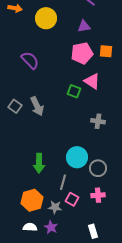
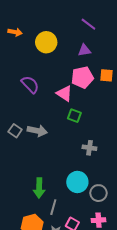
pink triangle: (92, 81) -> (64, 94), moved
gray arrow: (37, 106) -> (37, 131), turned -54
gray cross: (98, 121) -> (89, 148), moved
gray line: (63, 182) -> (53, 207), moved

